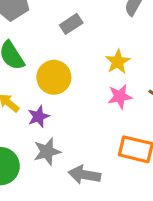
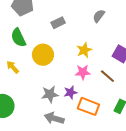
purple star: (39, 116) -> (70, 92), moved
gray star: (47, 152) -> (50, 94), moved

